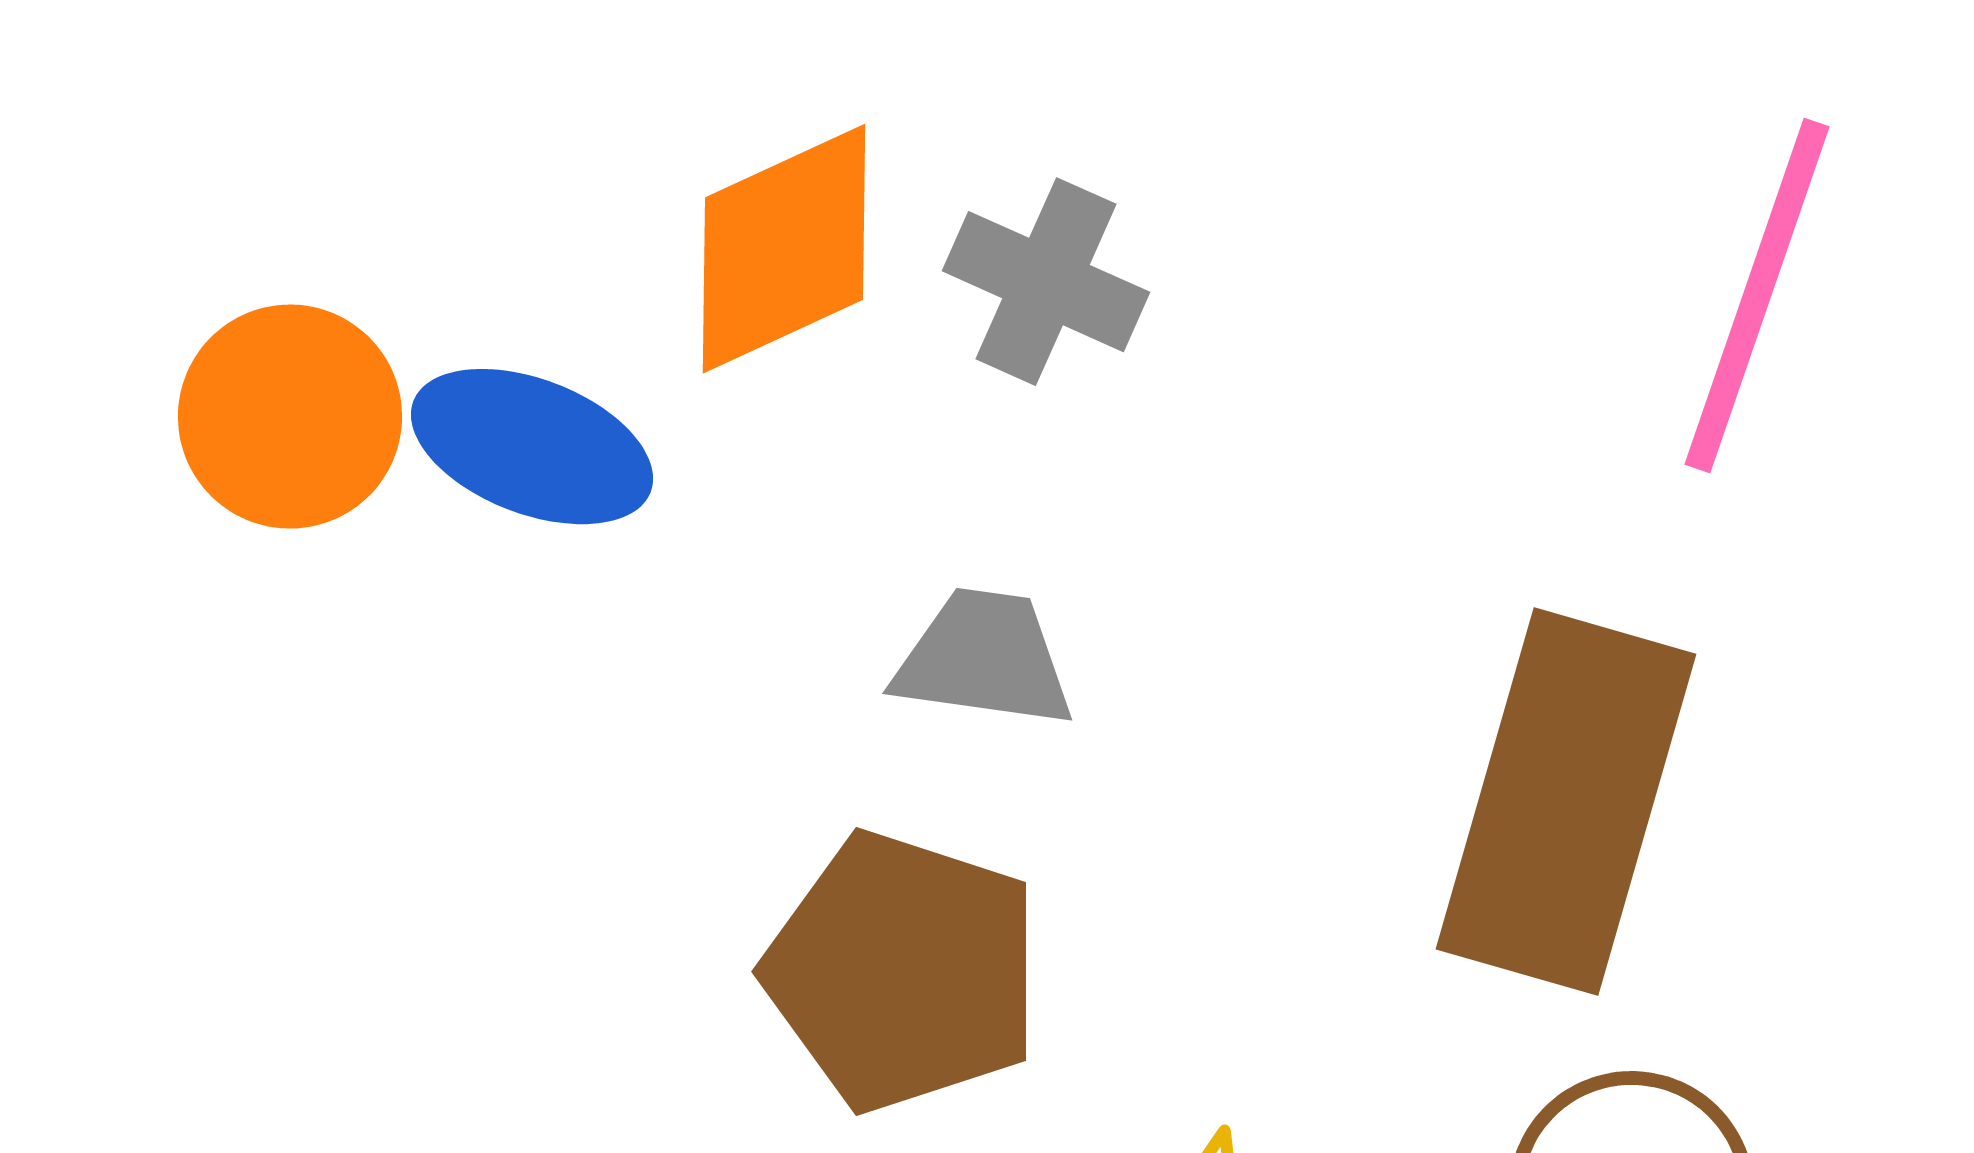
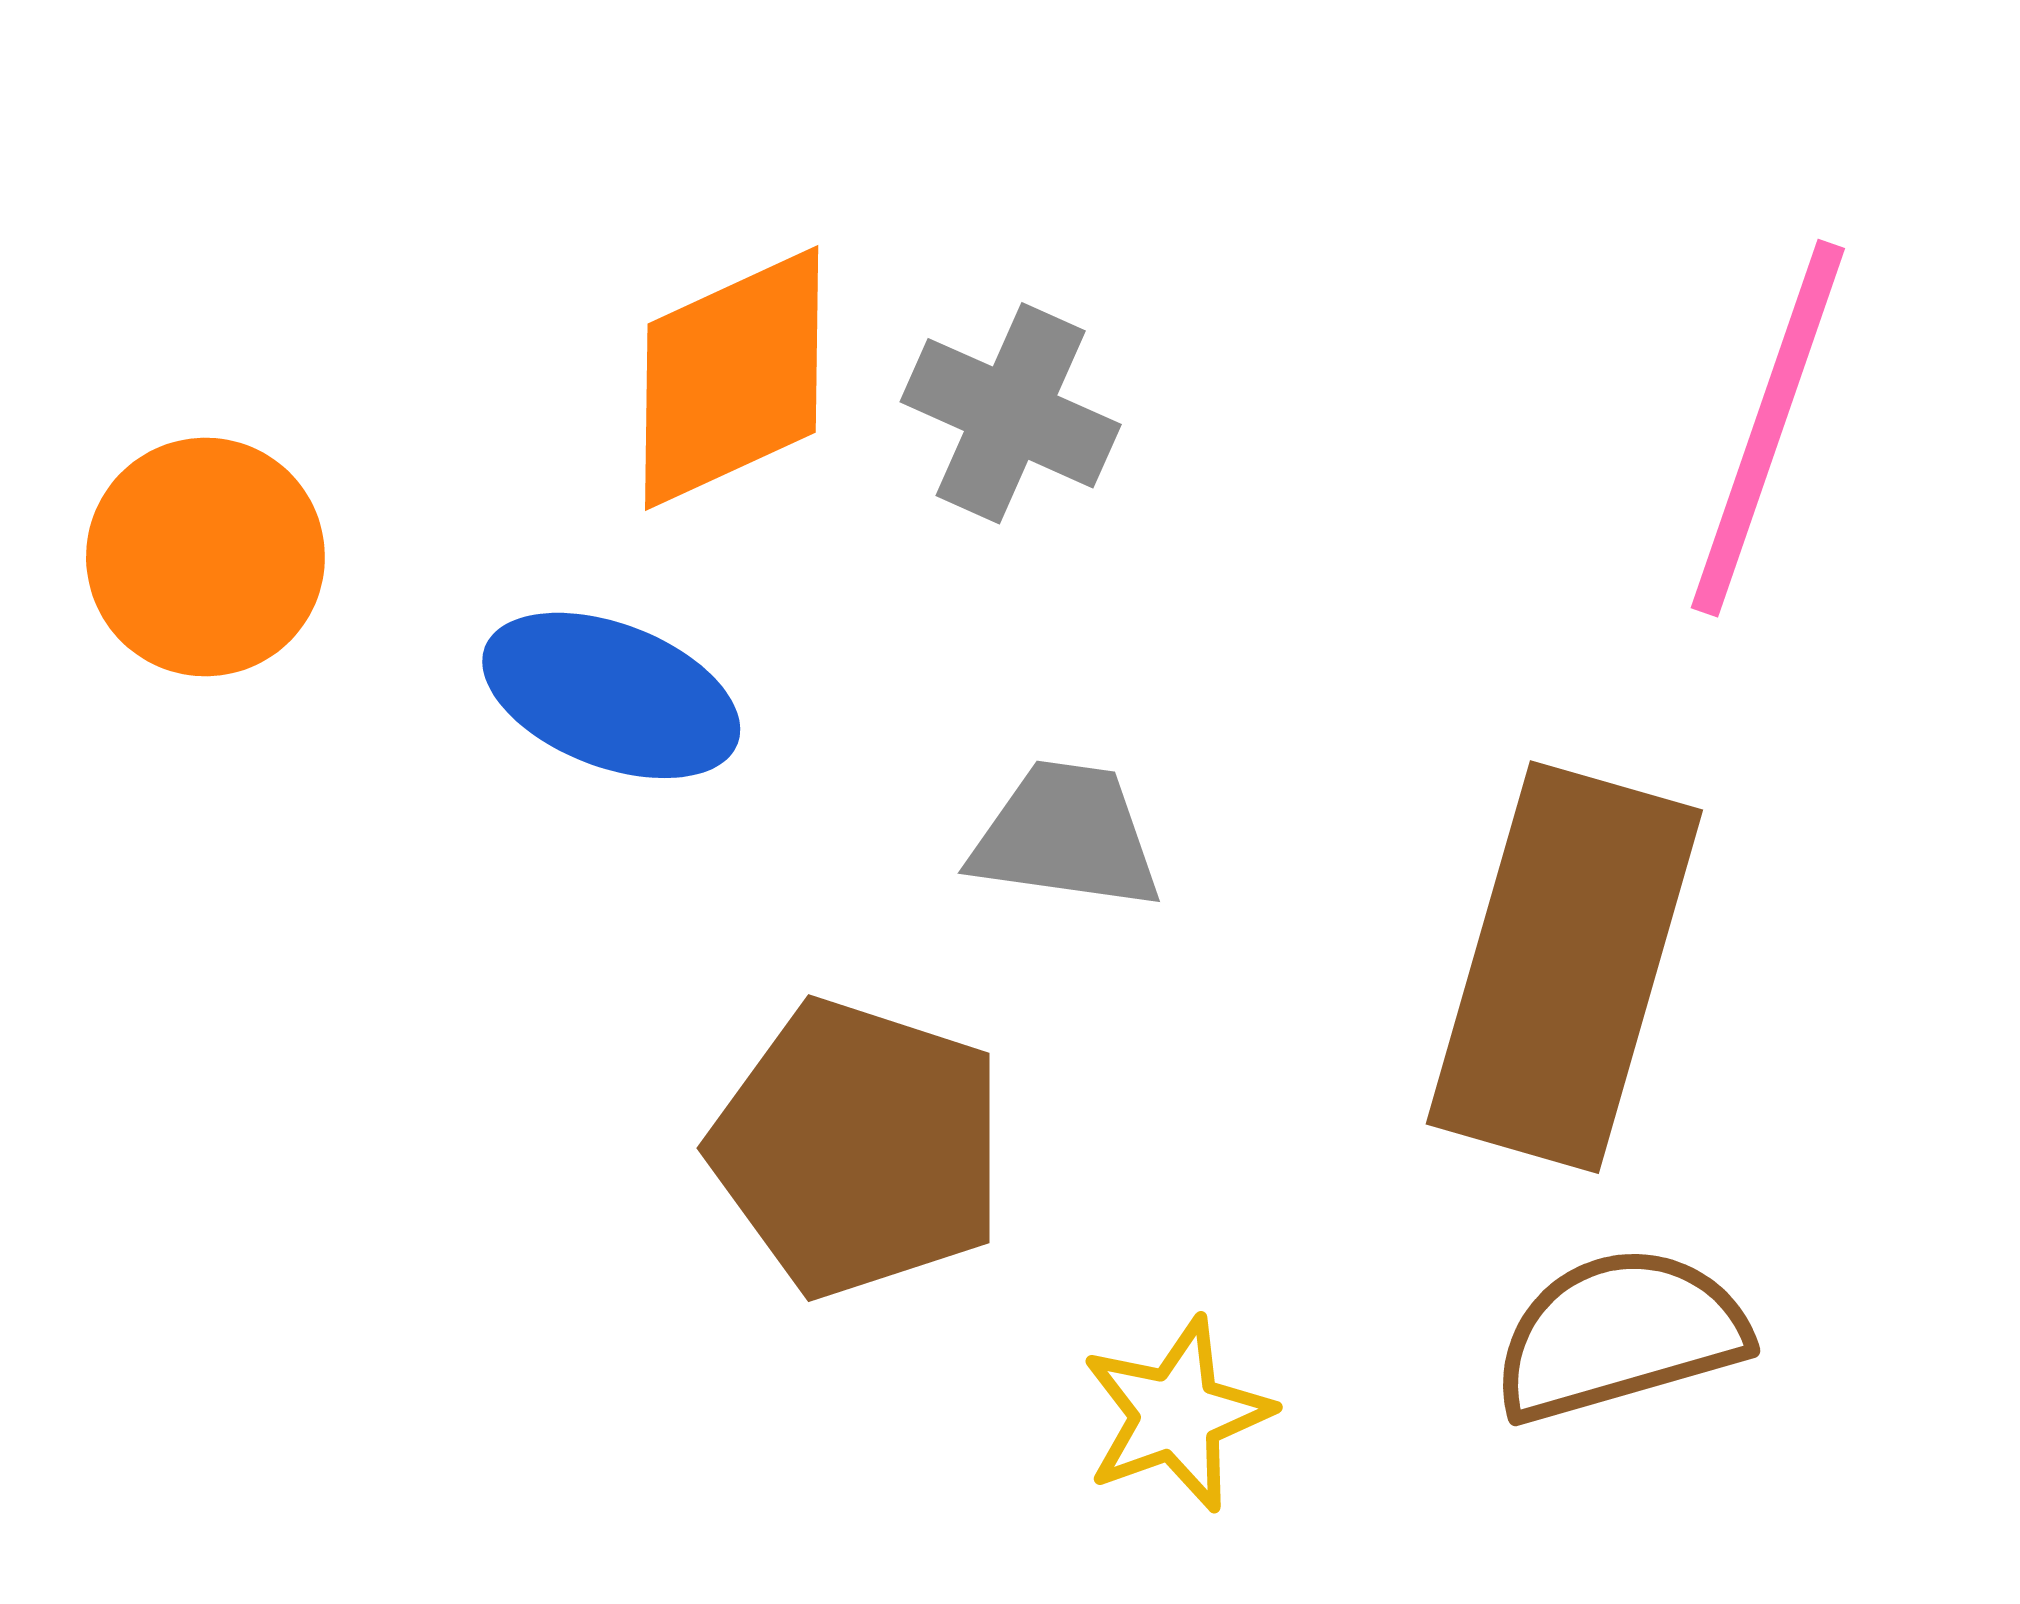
blue ellipse: (532, 447) -> (611, 695), moved
gray trapezoid: (984, 659) -> (1066, 836), moved

